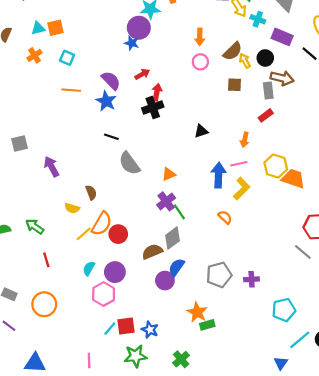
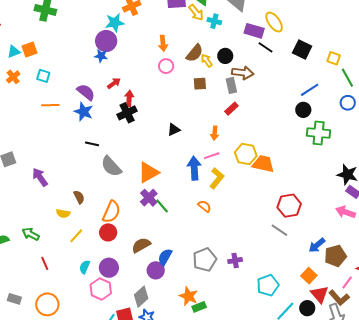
purple rectangle: (282, 37) -> (254, 31), moved
orange triangle: (169, 174) -> (148, 172), size x1.6
orange semicircle: (102, 224) -> (111, 212), moved
gray diamond: (172, 238) -> (141, 297), moved

